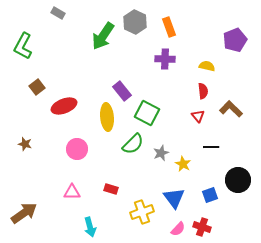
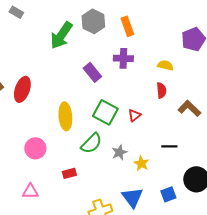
purple rectangle: (122, 91) -> (92, 72), moved
red ellipse: (64, 106) -> (22, 89), moved, turned -50
red triangle: (198, 116) -> (134, 115), moved, turned 32
red rectangle: (111, 189) -> (69, 173), moved, turned -32

